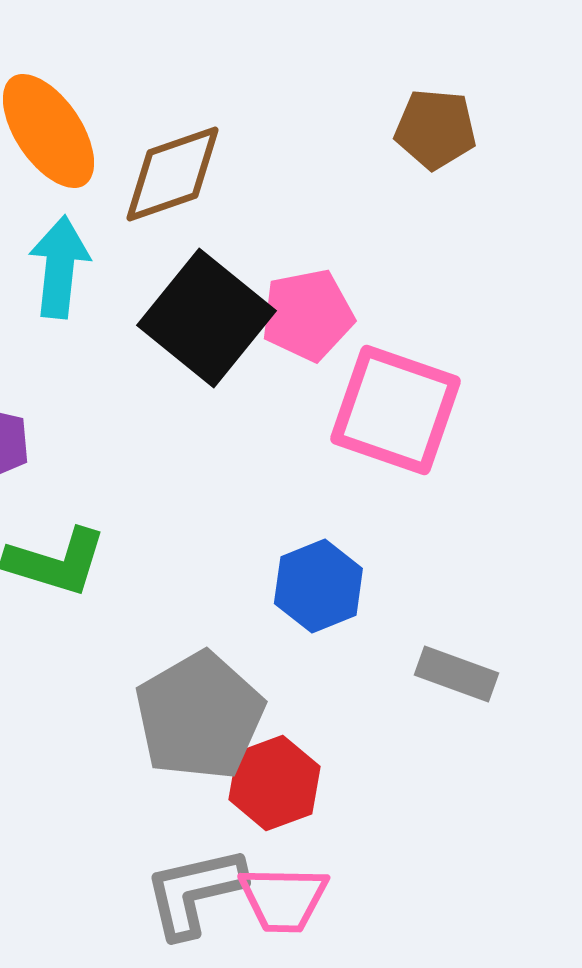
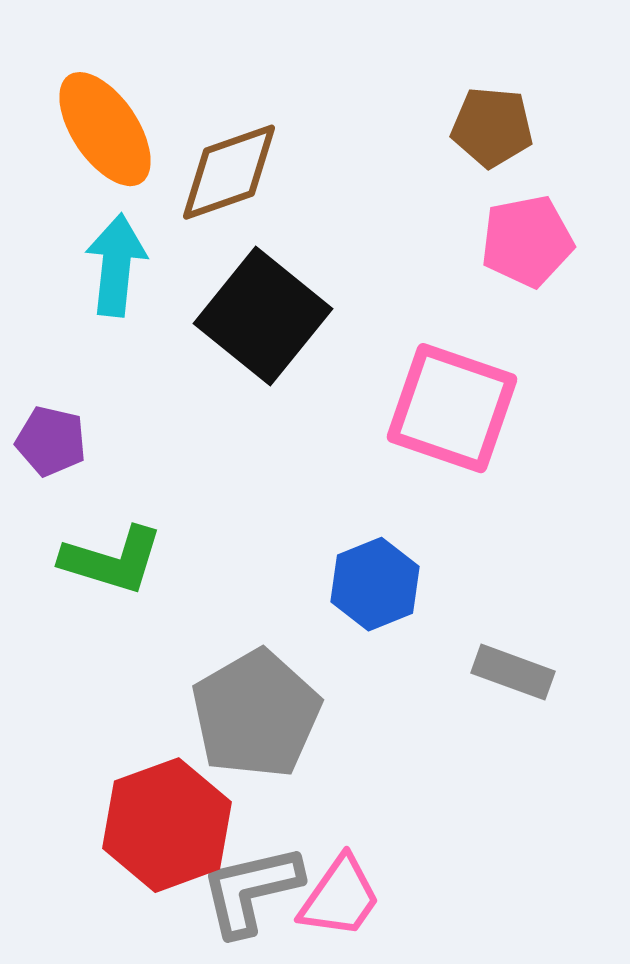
pink pentagon: (307, 315) -> (527, 241), moved
red hexagon: (274, 783) -> (167, 825), moved, size x1.4
pink trapezoid: (283, 899) -> (340, 897), turned -56

